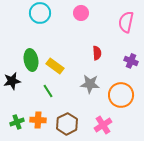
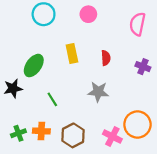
green ellipse: (31, 60) -> (34, 66), turned 45
yellow rectangle: (55, 66) -> (72, 54), moved, turned 42
orange circle: (121, 95) -> (137, 124), moved
pink cross: (103, 125) -> (112, 137), turned -30

